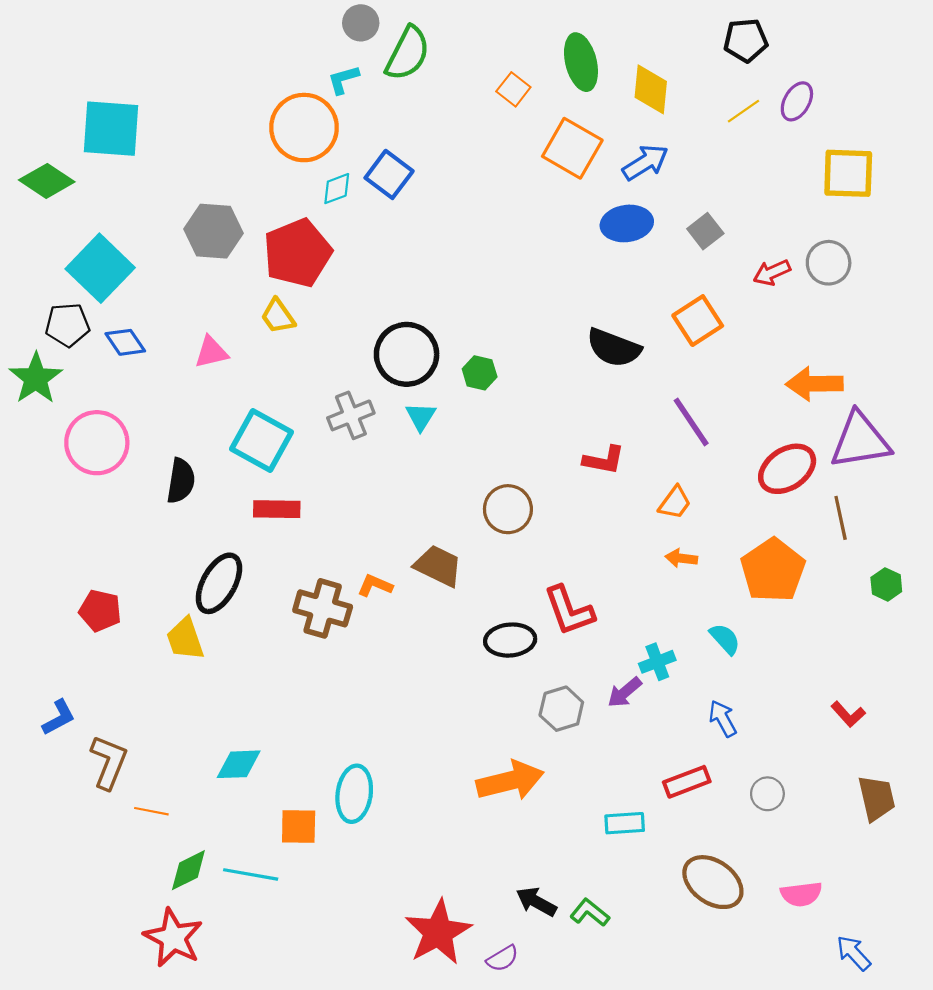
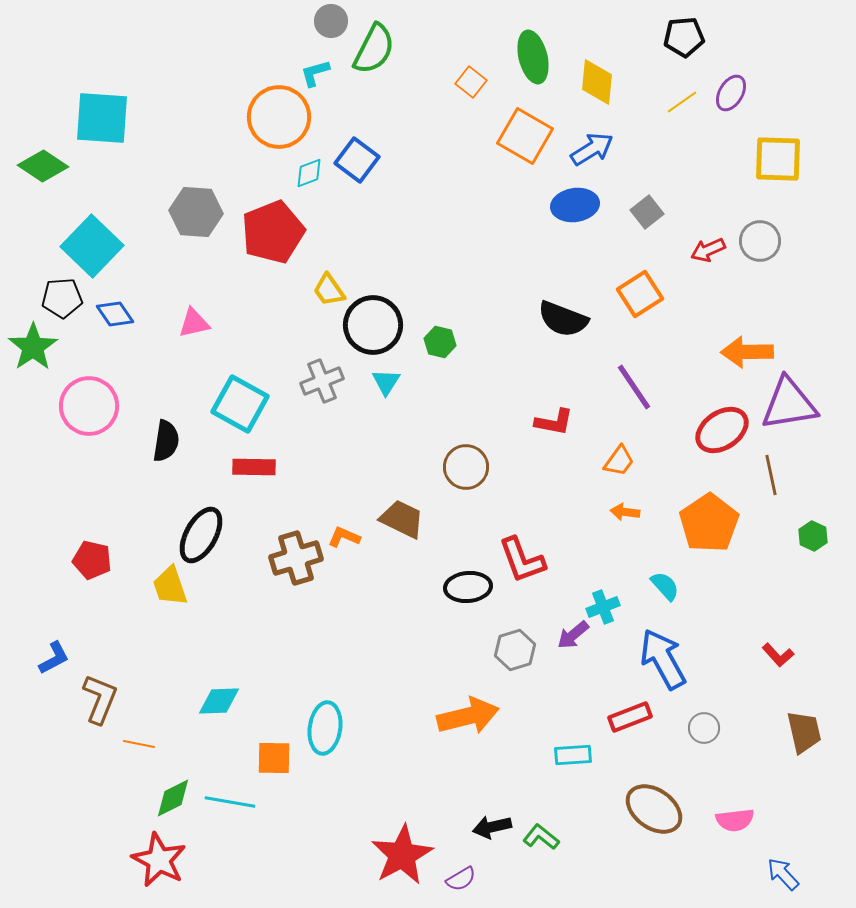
yellow trapezoid: (278, 316) -> (329, 290), moved
brown cross: (323, 608) -> (296, 558), turned -33
blue arrow: (723, 719) -> (663, 659), size x1.8
black arrow: (536, 902) -> (492, 827), turned -42

